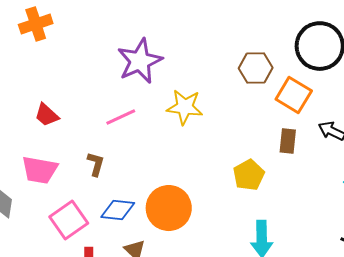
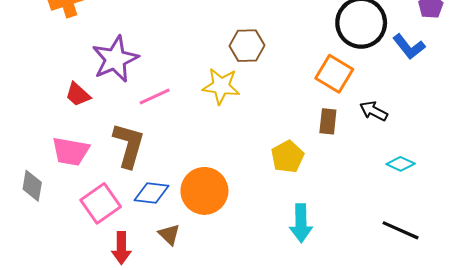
purple star: (140, 61) -> (115, 59), moved
brown hexagon: (256, 68) -> (247, 46), moved
brown L-shape: (96, 164) -> (129, 145), size x1.8

